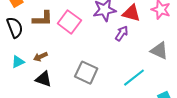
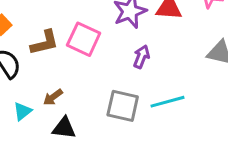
purple arrow: (122, 33) -> (141, 57), moved
cyan line: (134, 78) -> (168, 102), moved, turned 35

